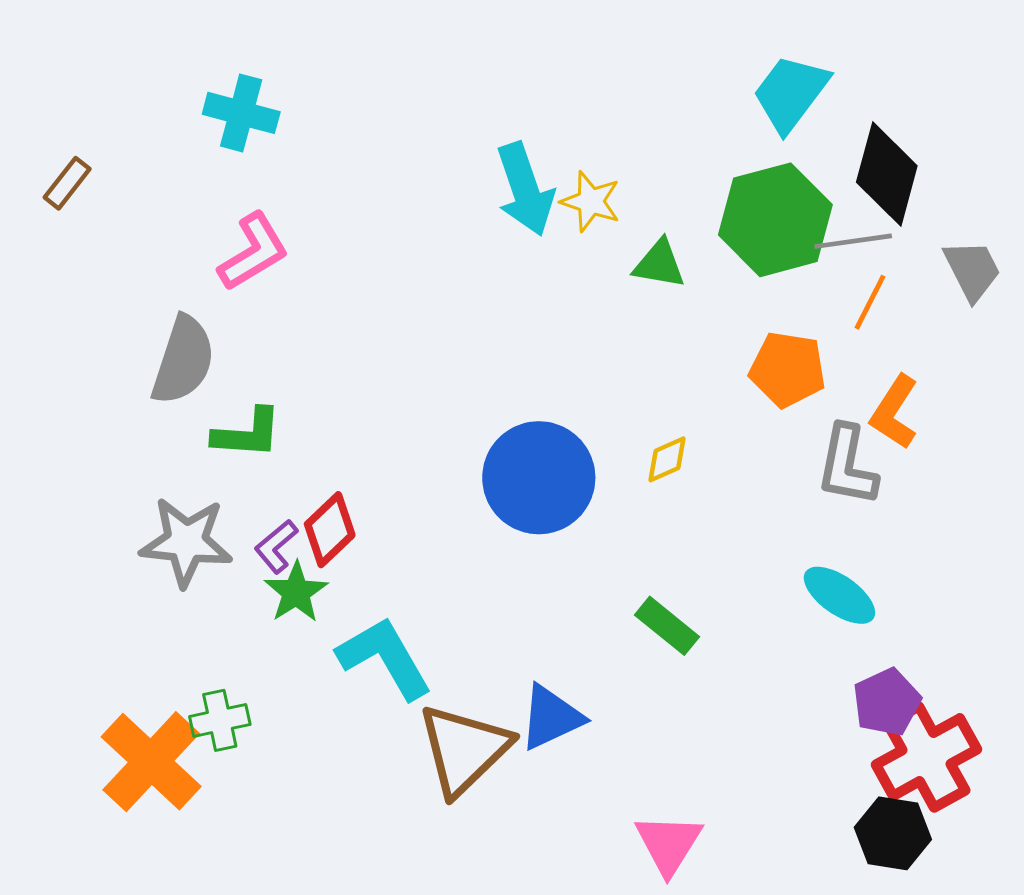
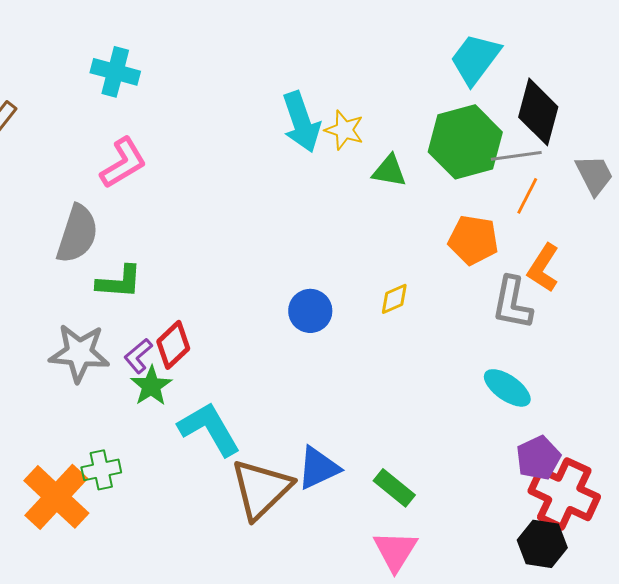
blue circle: (539, 478) -> (310, 311), size x0.6
green rectangle: (667, 626) -> (394, 488), moved
red cross: (926, 757) -> (564, 494), turned -36

